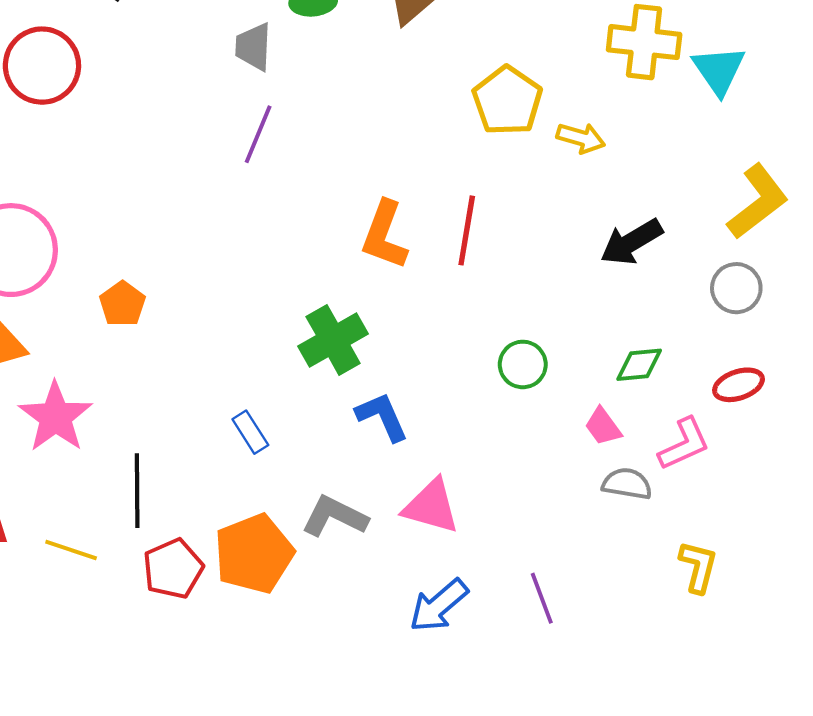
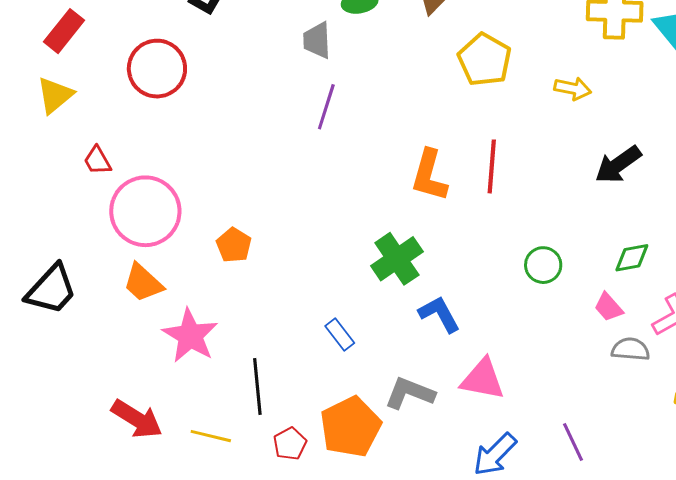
yellow pentagon: (507, 101) -> (485, 60), moved
red pentagon: (173, 569) -> (290, 444), size x0.7

